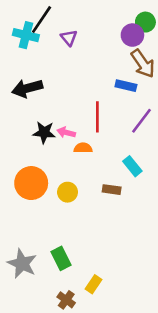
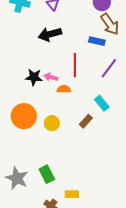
black arrow: (27, 88) -> (50, 34), moved
brown rectangle: (112, 190) -> (86, 121), turned -56
yellow rectangle: (93, 284) -> (72, 194), turned 56

